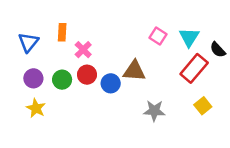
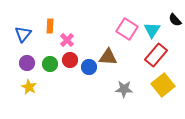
pink square: (158, 36) -> (127, 29), size x1.5
black semicircle: (218, 50) -> (175, 20), moved
yellow square: (203, 106) -> (163, 85), size x1.6

